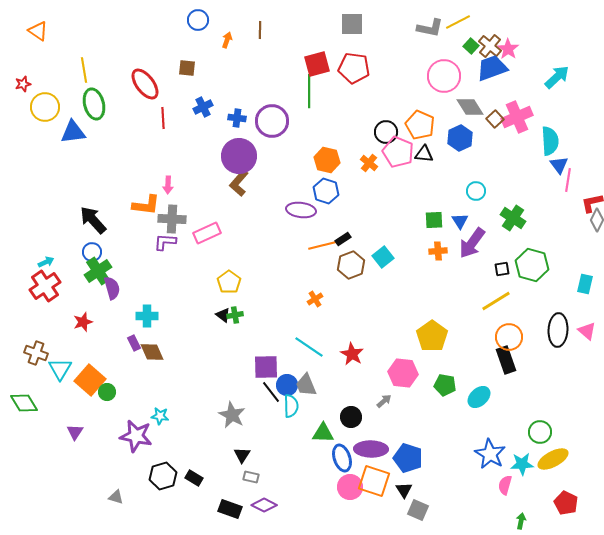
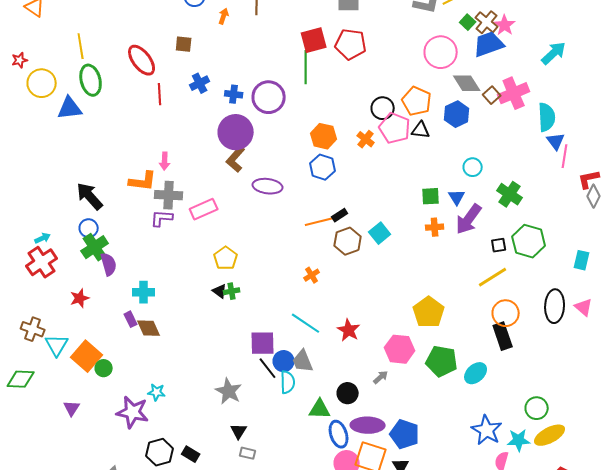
purple ellipse: (301, 210) -> (268, 186), moved
green pentagon: (445, 385) -> (442, 361), size x1.4
green diamond: (24, 403) -> (21, 379), turned -56

